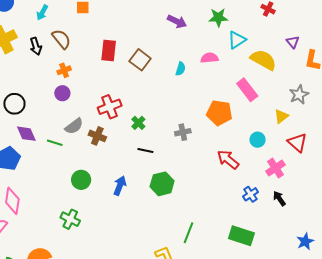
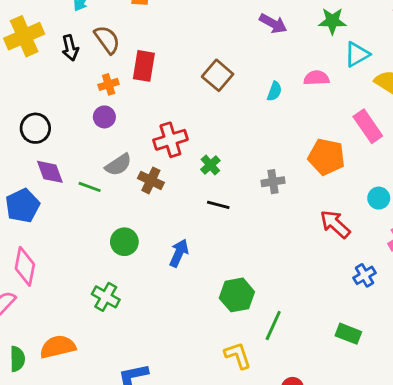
red rectangle: (109, 51) -> (144, 66), moved
green hexagon: (162, 184) -> (237, 295), moved
green rectangle: (241, 236) -> (348, 334), size x0.7

